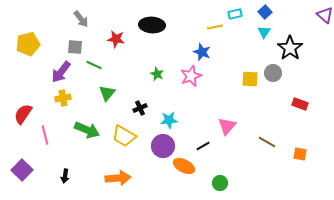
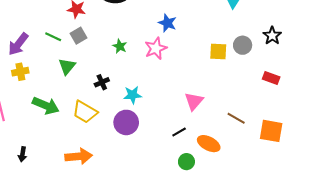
gray square: (75, 47) -> (79, 36), moved, turned -35
black star: (290, 48) -> (272, 36), moved, size x0.7
black line: (203, 146) -> (179, 132), moved
orange square: (300, 154) -> (271, 131), size x1.6
orange ellipse: (184, 166) -> (209, 144), moved

